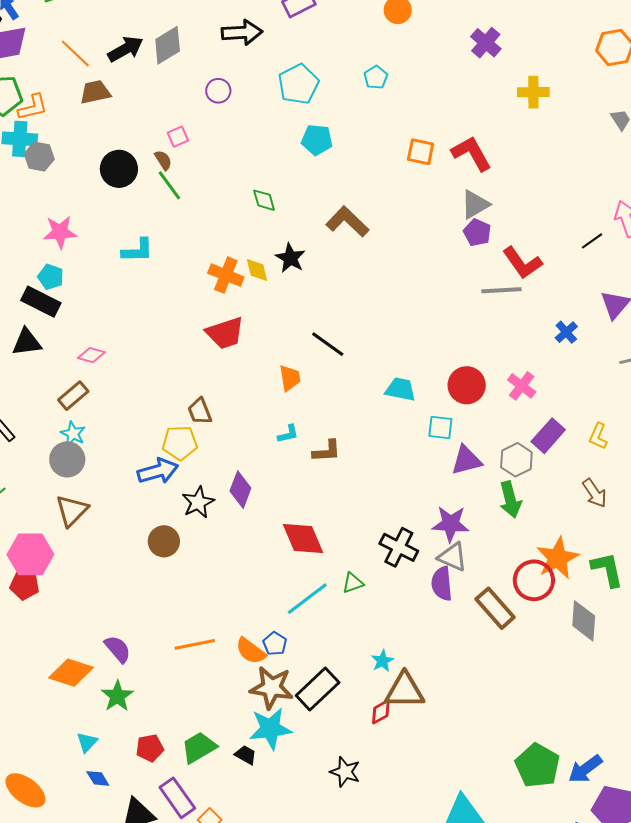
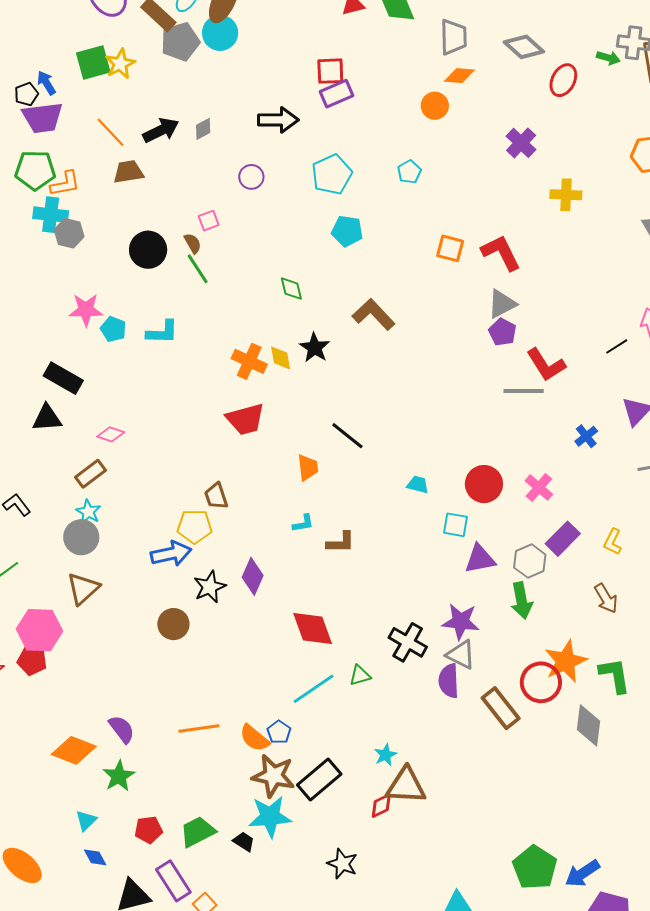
gray diamond: (168, 45) -> (203, 129), size x0.6
cyan pentagon: (51, 277) -> (113, 329), moved
cyan trapezoid: (400, 389) -> (418, 485), size x0.7

